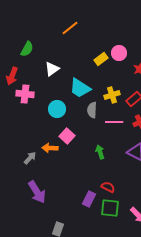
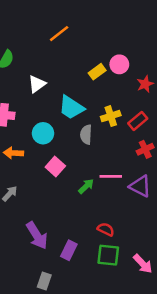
pink line: (114, 122) -> (111, 176), moved
orange arrow: (50, 148) -> (13, 153), moved
green arrow: (100, 152) -> (86, 186), moved, turned 64
purple arrow: (37, 192) -> (37, 235), moved
purple rectangle: (89, 199) -> (69, 250), moved

